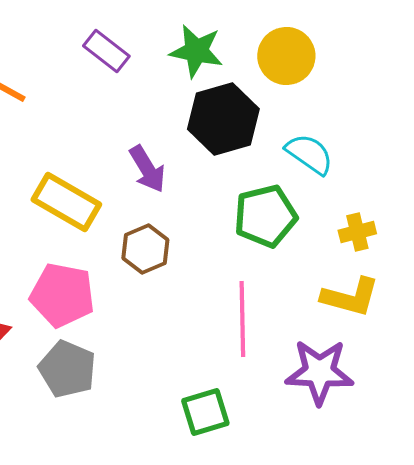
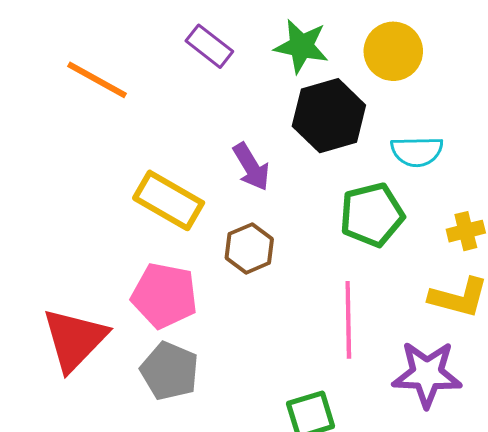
cyan semicircle: (309, 154) -> (417, 151), turned 144

